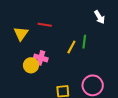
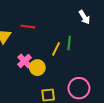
pink cross: (41, 58) -> (24, 61), turned 32
yellow circle: (31, 65) -> (37, 68), moved

